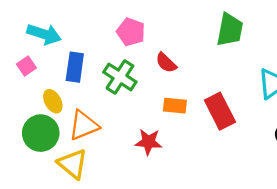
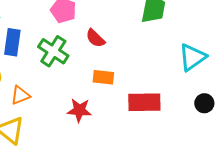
red rectangle: (220, 111) -> (144, 102), moved, turned -64
orange triangle: (84, 125) -> (20, 95), size x0.7

